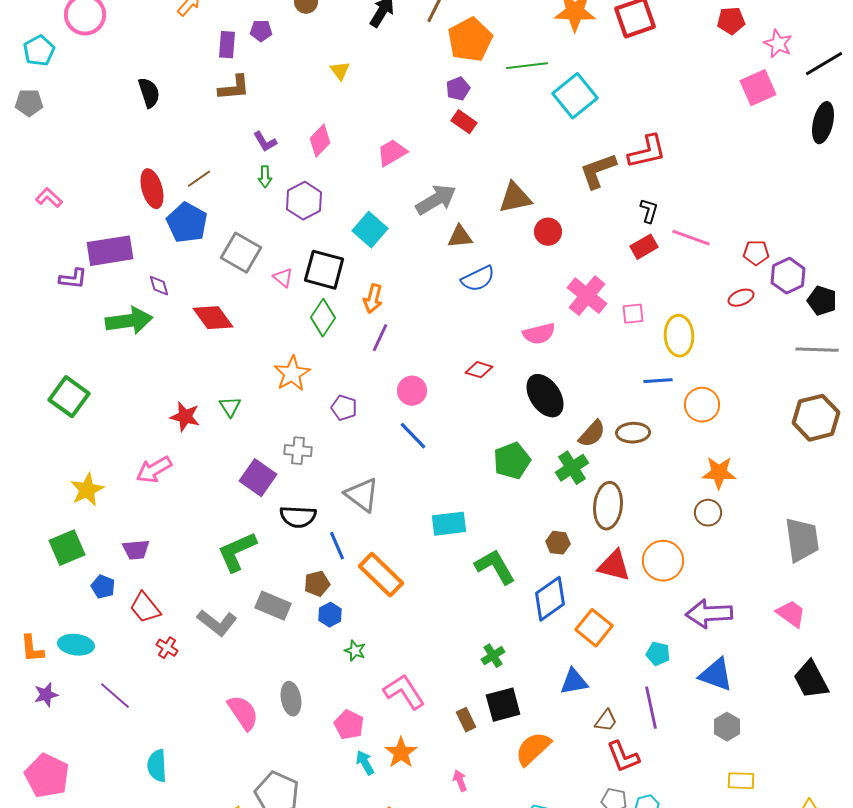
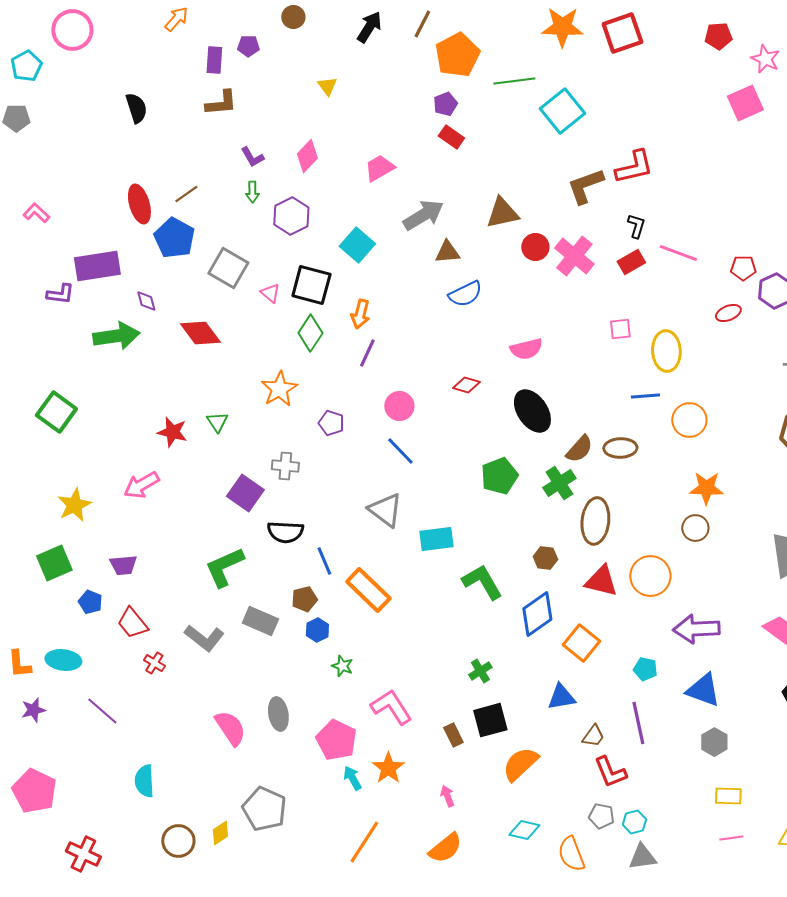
pink cross: (587, 296) -> (574, 256), moved
gray triangle: (362, 495) -> (385, 510), moved
pink pentagon: (349, 725) -> (336, 740), size x1.4

